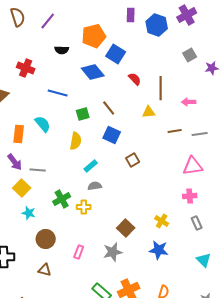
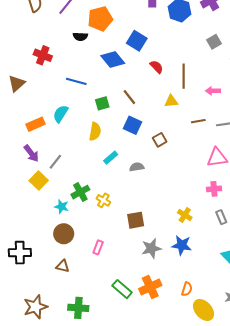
orange pentagon: (94, 36) -> (100, 19), moved
cyan semicircle: (43, 124) -> (61, 114), turned -108
orange rectangle: (19, 134) -> (35, 124), turned 60
brown square: (133, 160) -> (160, 140), moved
gray line: (38, 170) -> (55, 162), turned -56
gray semicircle: (95, 186) -> (137, 167), moved
yellow cross: (84, 207) -> (103, 200), turned 32
cyan star: (29, 213) -> (62, 207), moved
brown square: (126, 228) -> (136, 220), moved, turned 36
gray star: (113, 252) -> (151, 248), moved

